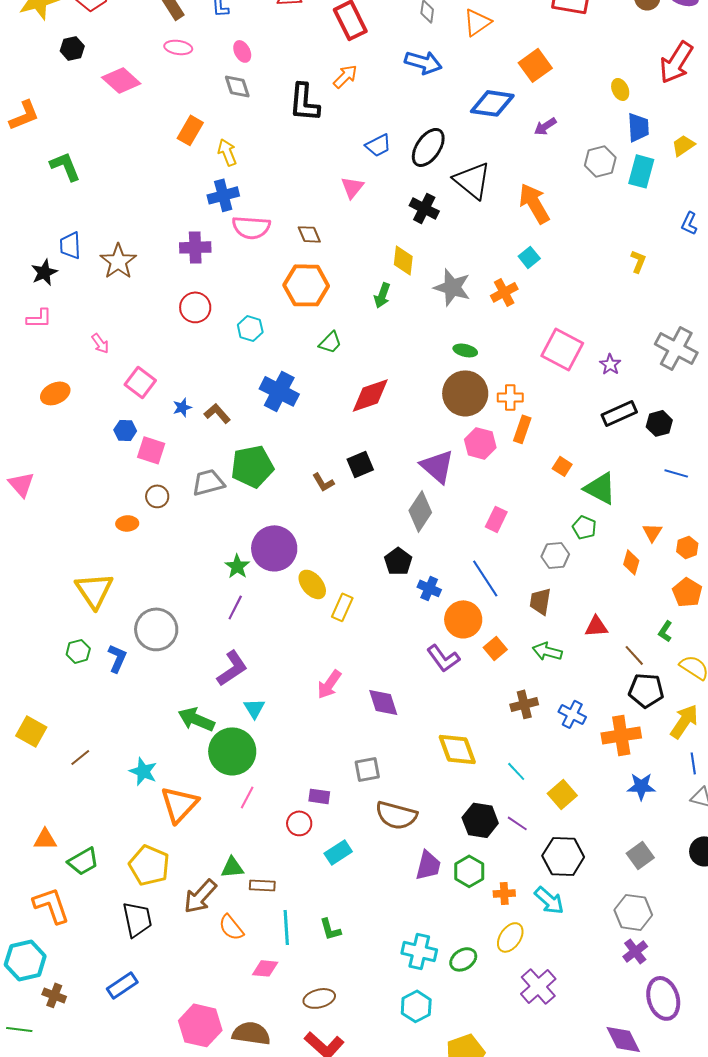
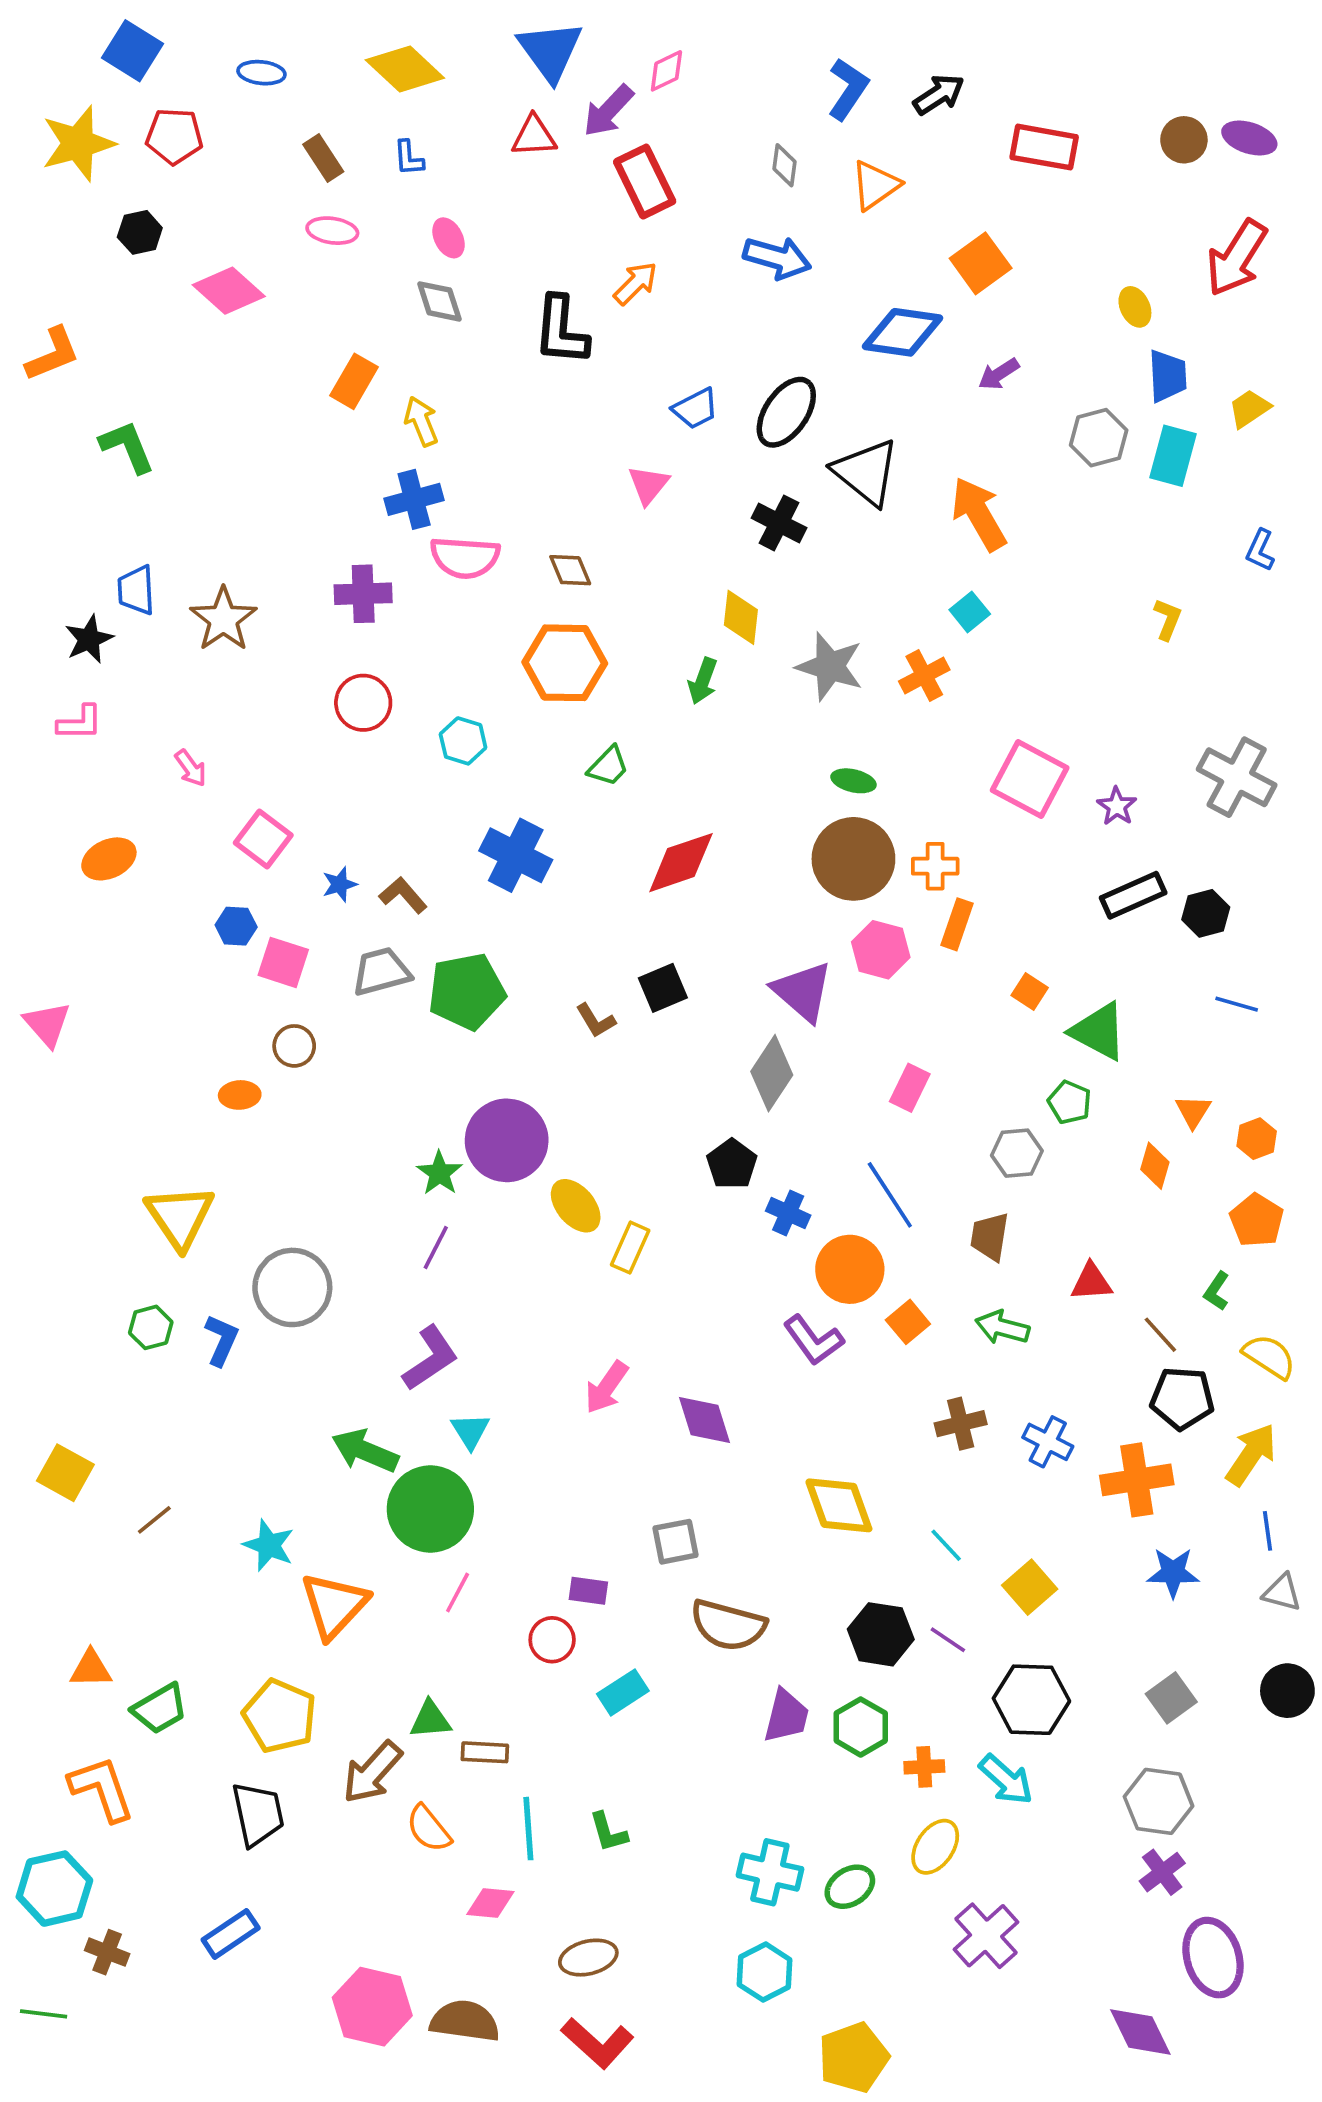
gray trapezoid: (208, 482) -> (381, 971), moved

